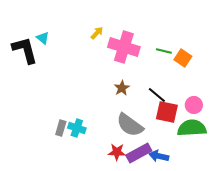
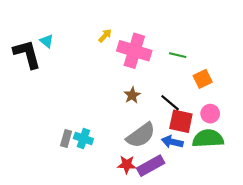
orange square: (183, 58) -> (203, 79), moved, turned 30
gray semicircle: (130, 125) -> (141, 135), turned -72
blue arrow: (159, 156) -> (172, 142), moved

